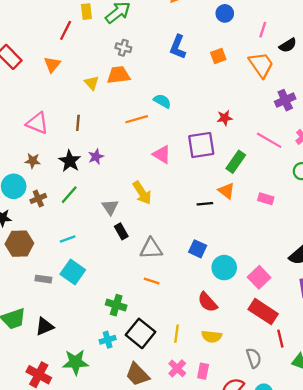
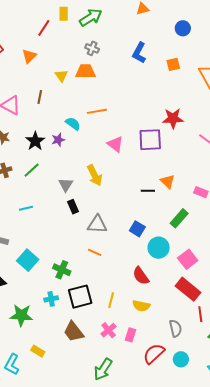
cyan semicircle: (162, 101) -> (73, 124), moved
red star: (225, 118) -> (173, 118), size x1.5
brown line: (78, 123) -> (40, 97), moved
green rectangle: (236, 162) -> (179, 218), moved
cyan square: (73, 272) -> (28, 260), moved
black square: (141, 333) -> (80, 297), turned 30

